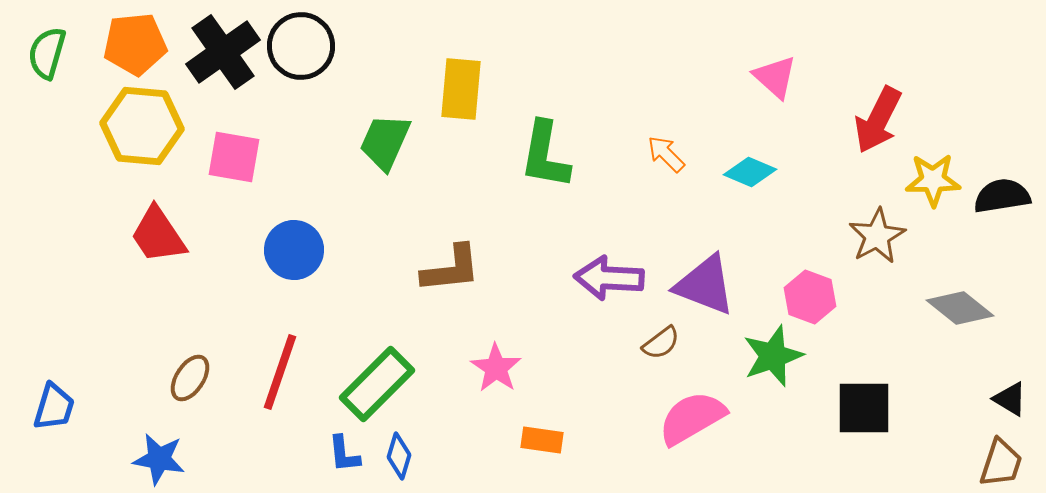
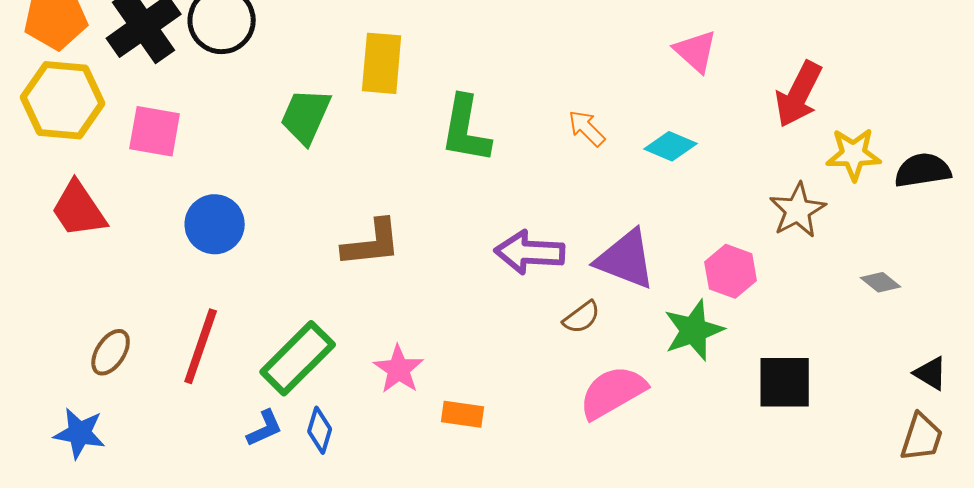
gray diamond: (960, 308) -> (881, 282), size x0.6
pink star: (496, 368) -> (399, 369), moved
blue L-shape: (344, 454) -> (265, 428), turned -108

